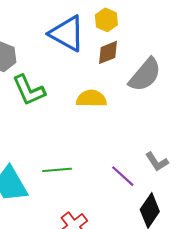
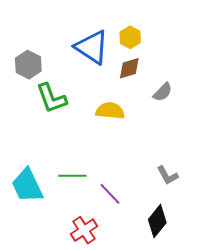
gray semicircle: (145, 75) -> (163, 92), size x0.6
purple line: (123, 176) -> (110, 194), moved

